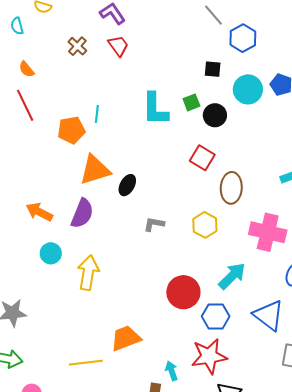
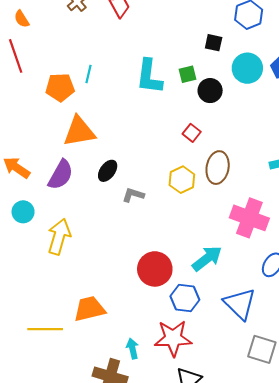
red square: (202, 158) -> (192, 133), size x0.7
black ellipse: (127, 185) -> (108, 171), moved
yellow hexagon: (205, 225) -> (182, 180), moved

